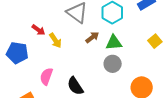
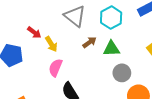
gray circle: (113, 64) -> (122, 73), moved
pink semicircle: (46, 76) -> (55, 68), moved

